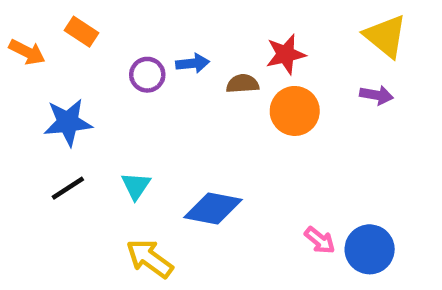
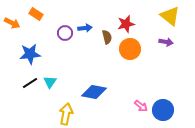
brown semicircle: (243, 84) -> (107, 37), turned 80
cyan triangle: (136, 186) -> (50, 82), moved
yellow arrow: (150, 258) -> (66, 114), turned 65

